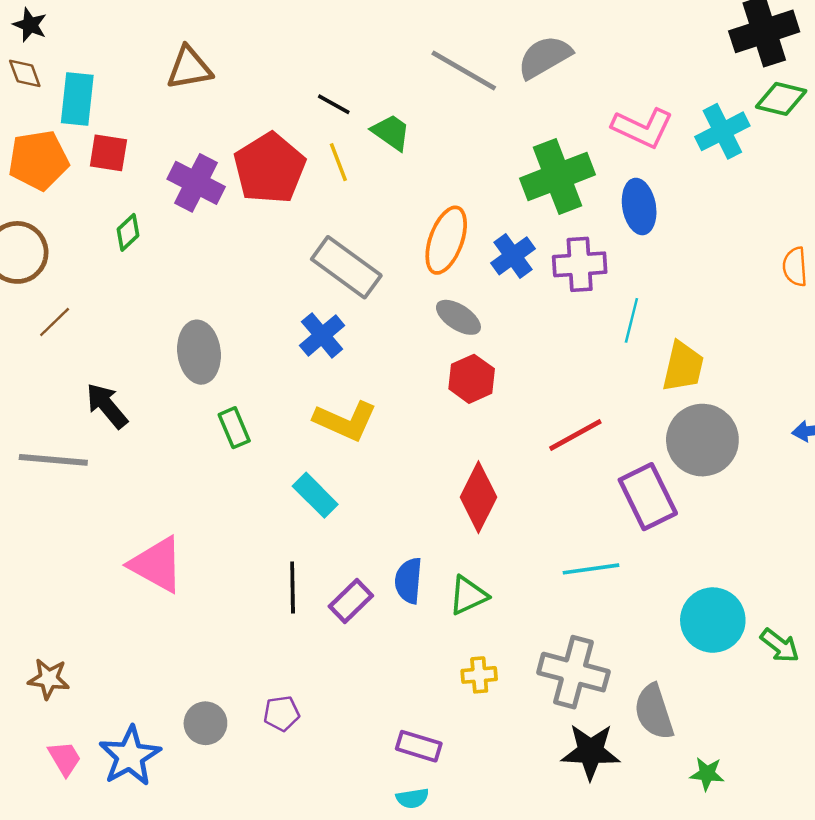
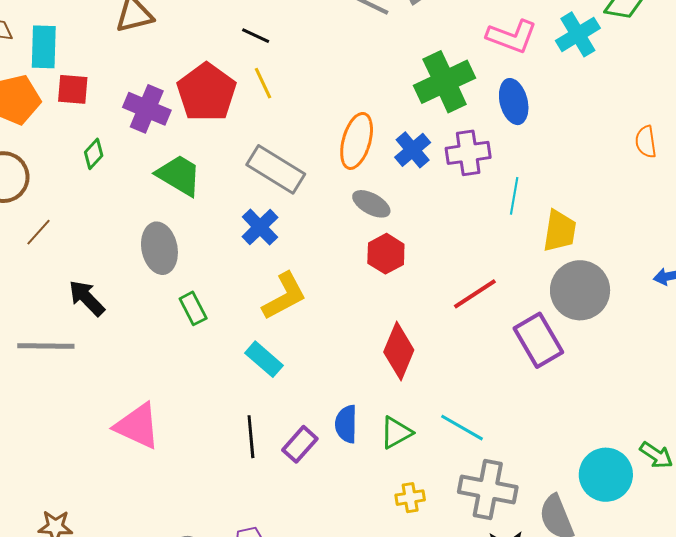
green trapezoid: (391, 132) -> (179, 175), moved, size x1.4
yellow L-shape: (345, 421) -> (284, 296), turned -48
cyan line: (591, 569) -> (462, 428), moved, turned 42
cyan circle: (713, 620) -> (606, 475), moved

